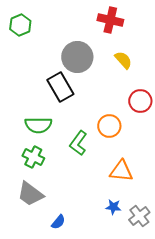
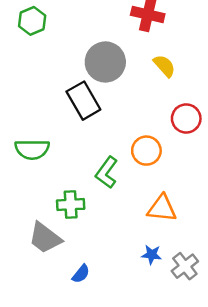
green semicircle: (38, 125) -> (32, 149), moved
green cross: (33, 157) -> (71, 205), moved, turned -30

